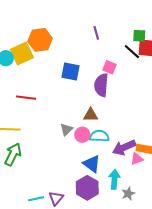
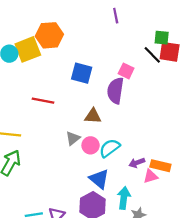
purple line: (96, 33) -> (116, 16), moved
red line: (26, 98) -> (43, 101), moved
brown triangle: (91, 115) -> (93, 116), moved
cyan semicircle: (99, 136) -> (110, 148), turned -42
purple arrow: (124, 147) -> (137, 163), size x0.6

